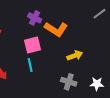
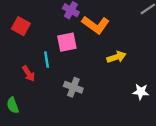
cyan line: (30, 65) -> (47, 60), moved
gray cross: (69, 82) -> (73, 87), moved

